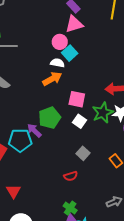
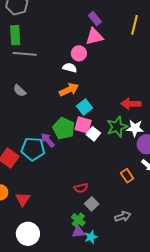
cyan square: (70, 53) -> (85, 107), moved
white semicircle: (57, 63) -> (70, 68), moved
pink square: (77, 99) -> (83, 125), moved
green pentagon: (50, 118) -> (64, 128), turned -30
gray square: (83, 153) -> (92, 204), moved

